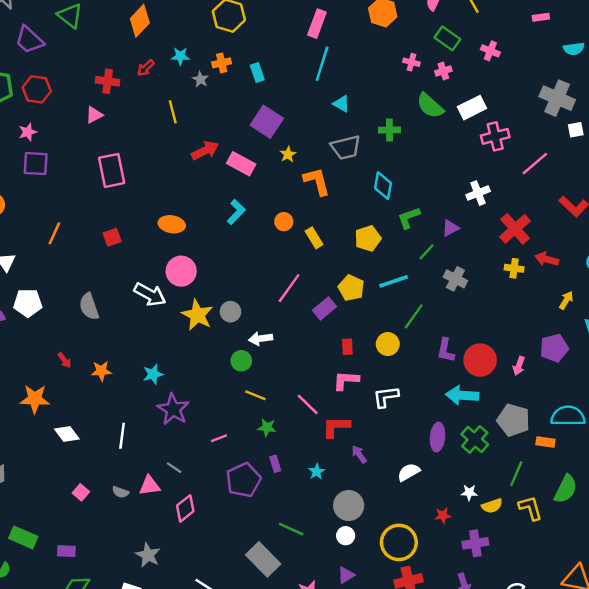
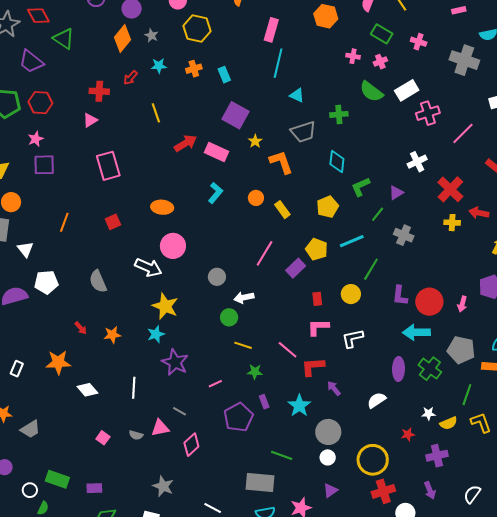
gray star: (201, 79) -> (151, 35), moved
gray cross: (557, 98) -> (464, 60), moved
yellow star: (197, 315) -> (165, 306), moved
cyan star: (317, 472) -> (299, 406), size x1.6
gray rectangle: (263, 559) -> (260, 482), turned -36

